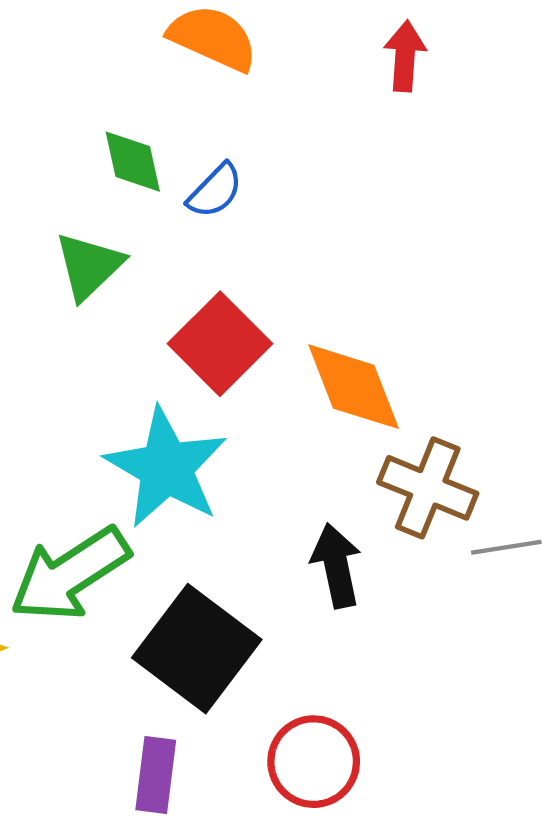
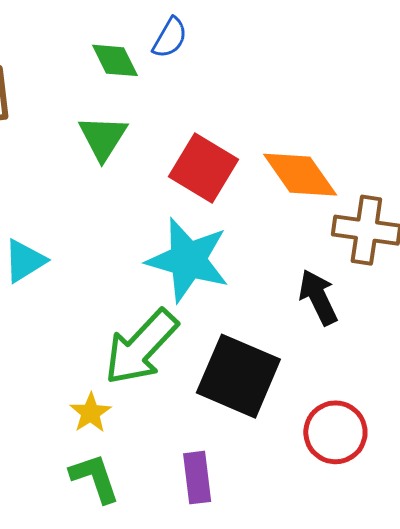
blue semicircle: (215, 191) -> (170, 38), moved
purple rectangle: (156, 775) -> (197, 478), moved

